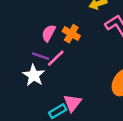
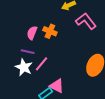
pink line: (56, 58) -> (41, 64), moved
pink triangle: (72, 103) -> (57, 86), turned -35

